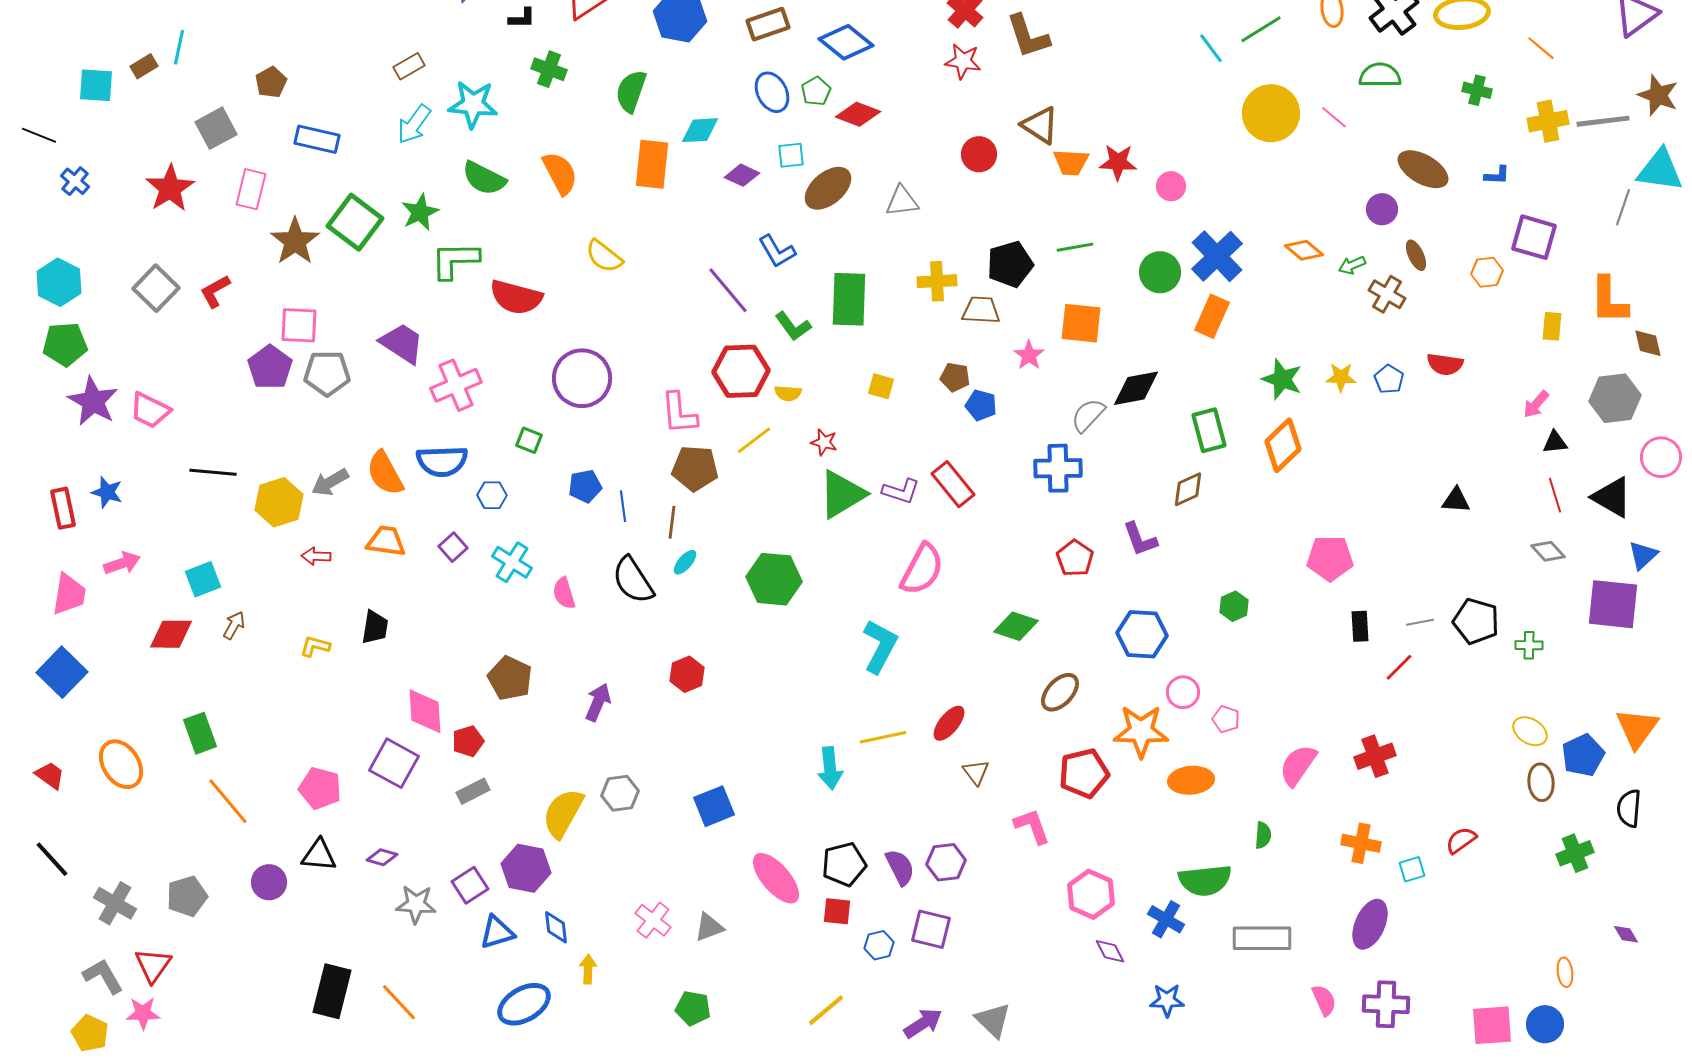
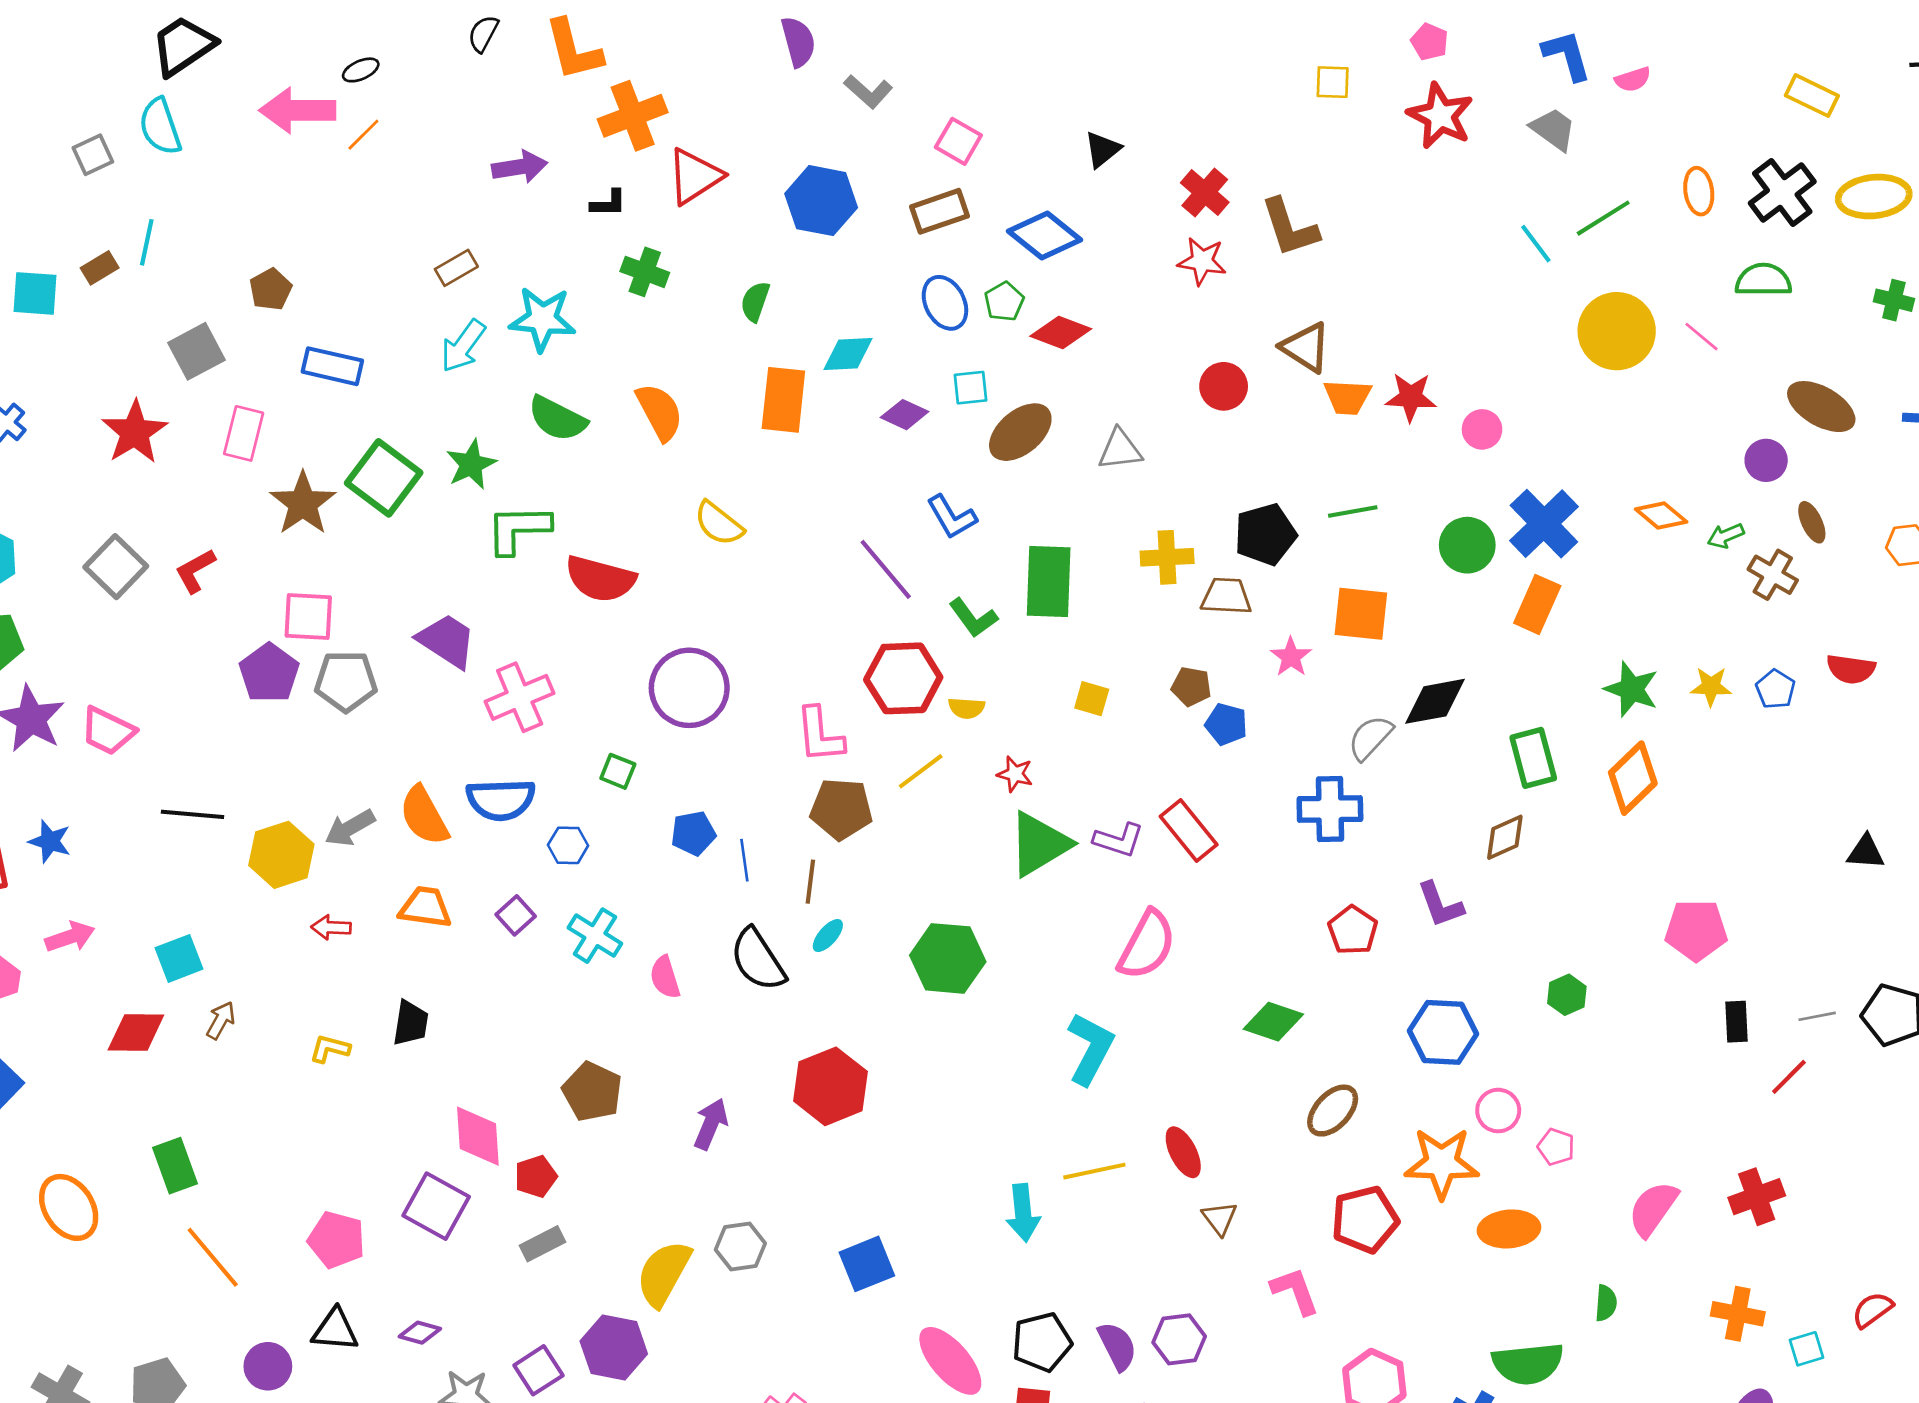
green semicircle: (631, 91) -> (755, 302), size x0.7
red hexagon: (687, 674) -> (831, 1086), size x1.6
red ellipse: (949, 723) -> (1183, 1152), turned -66

